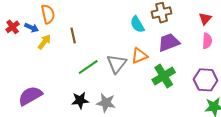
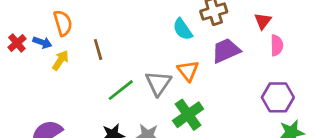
red triangle: (205, 19) -> (263, 21), moved
orange triangle: (139, 56) -> (188, 71), turned -42
green cross: (164, 76) -> (188, 115), moved

